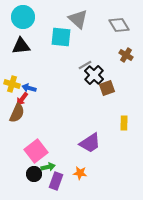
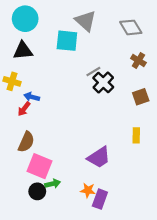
yellow cross: (12, 84) -> (12, 81), moved
brown square: (107, 88) -> (141, 97), moved
brown semicircle: (17, 113) -> (26, 142), moved
pink square: (36, 151) -> (39, 166), turned -30
purple rectangle: (56, 181) -> (100, 199), moved

